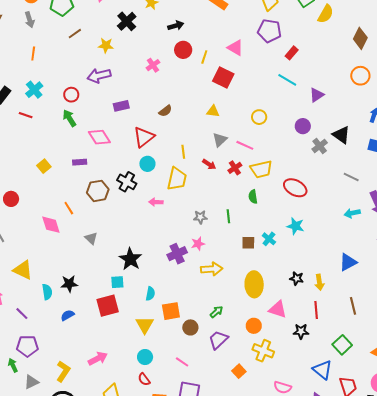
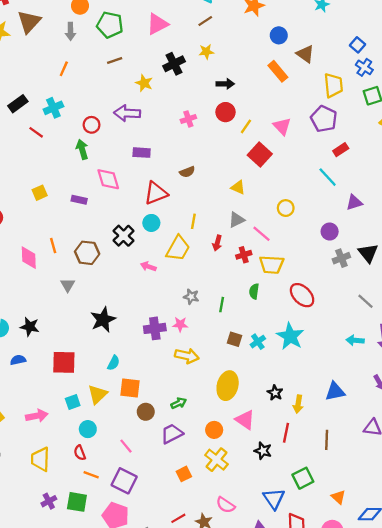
red arrow: (209, 164) -> (217, 243), turned 56
brown hexagon: (98, 191) -> (87, 253), moved
cyan star: (295, 226) -> (290, 336), size x1.4
cyan square: (117, 282) -> (73, 402), moved, turned -32

